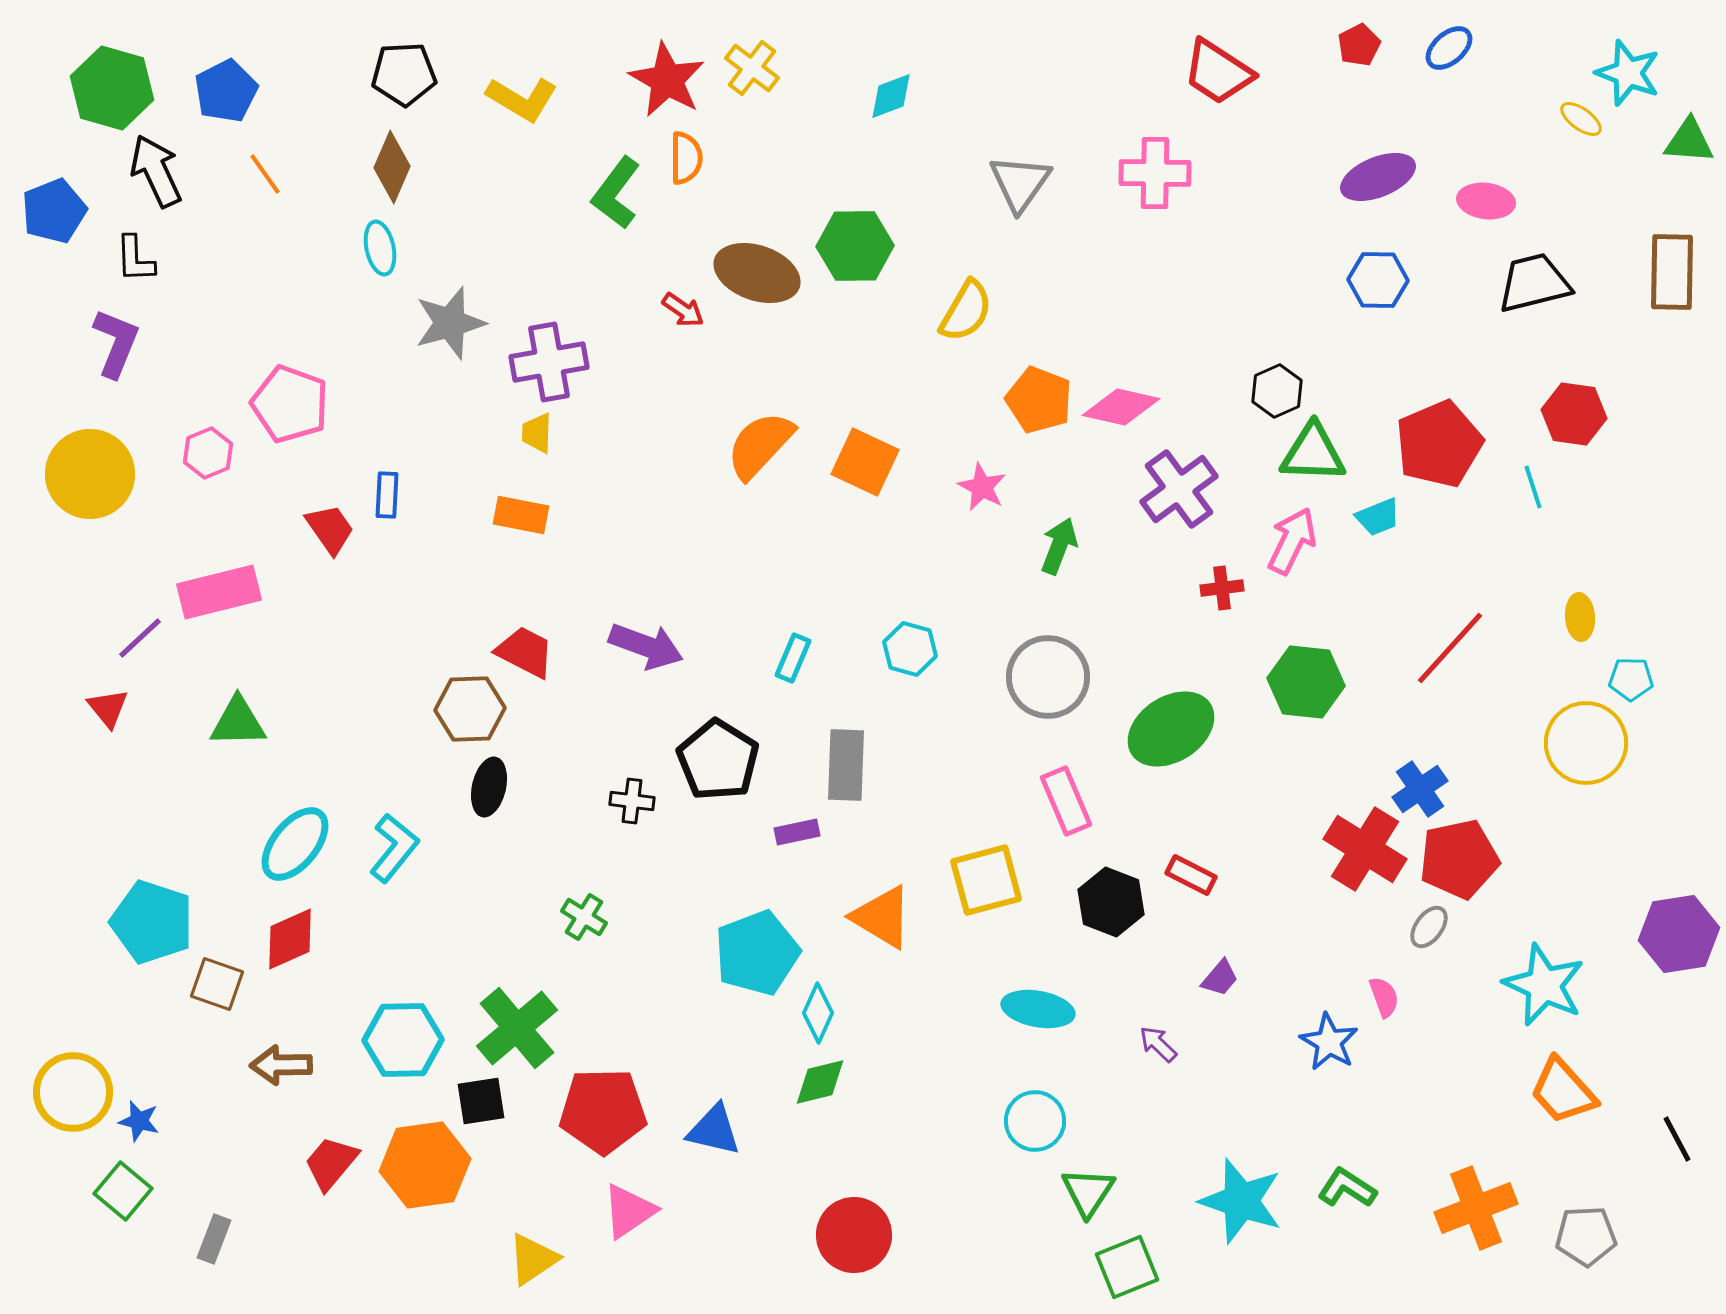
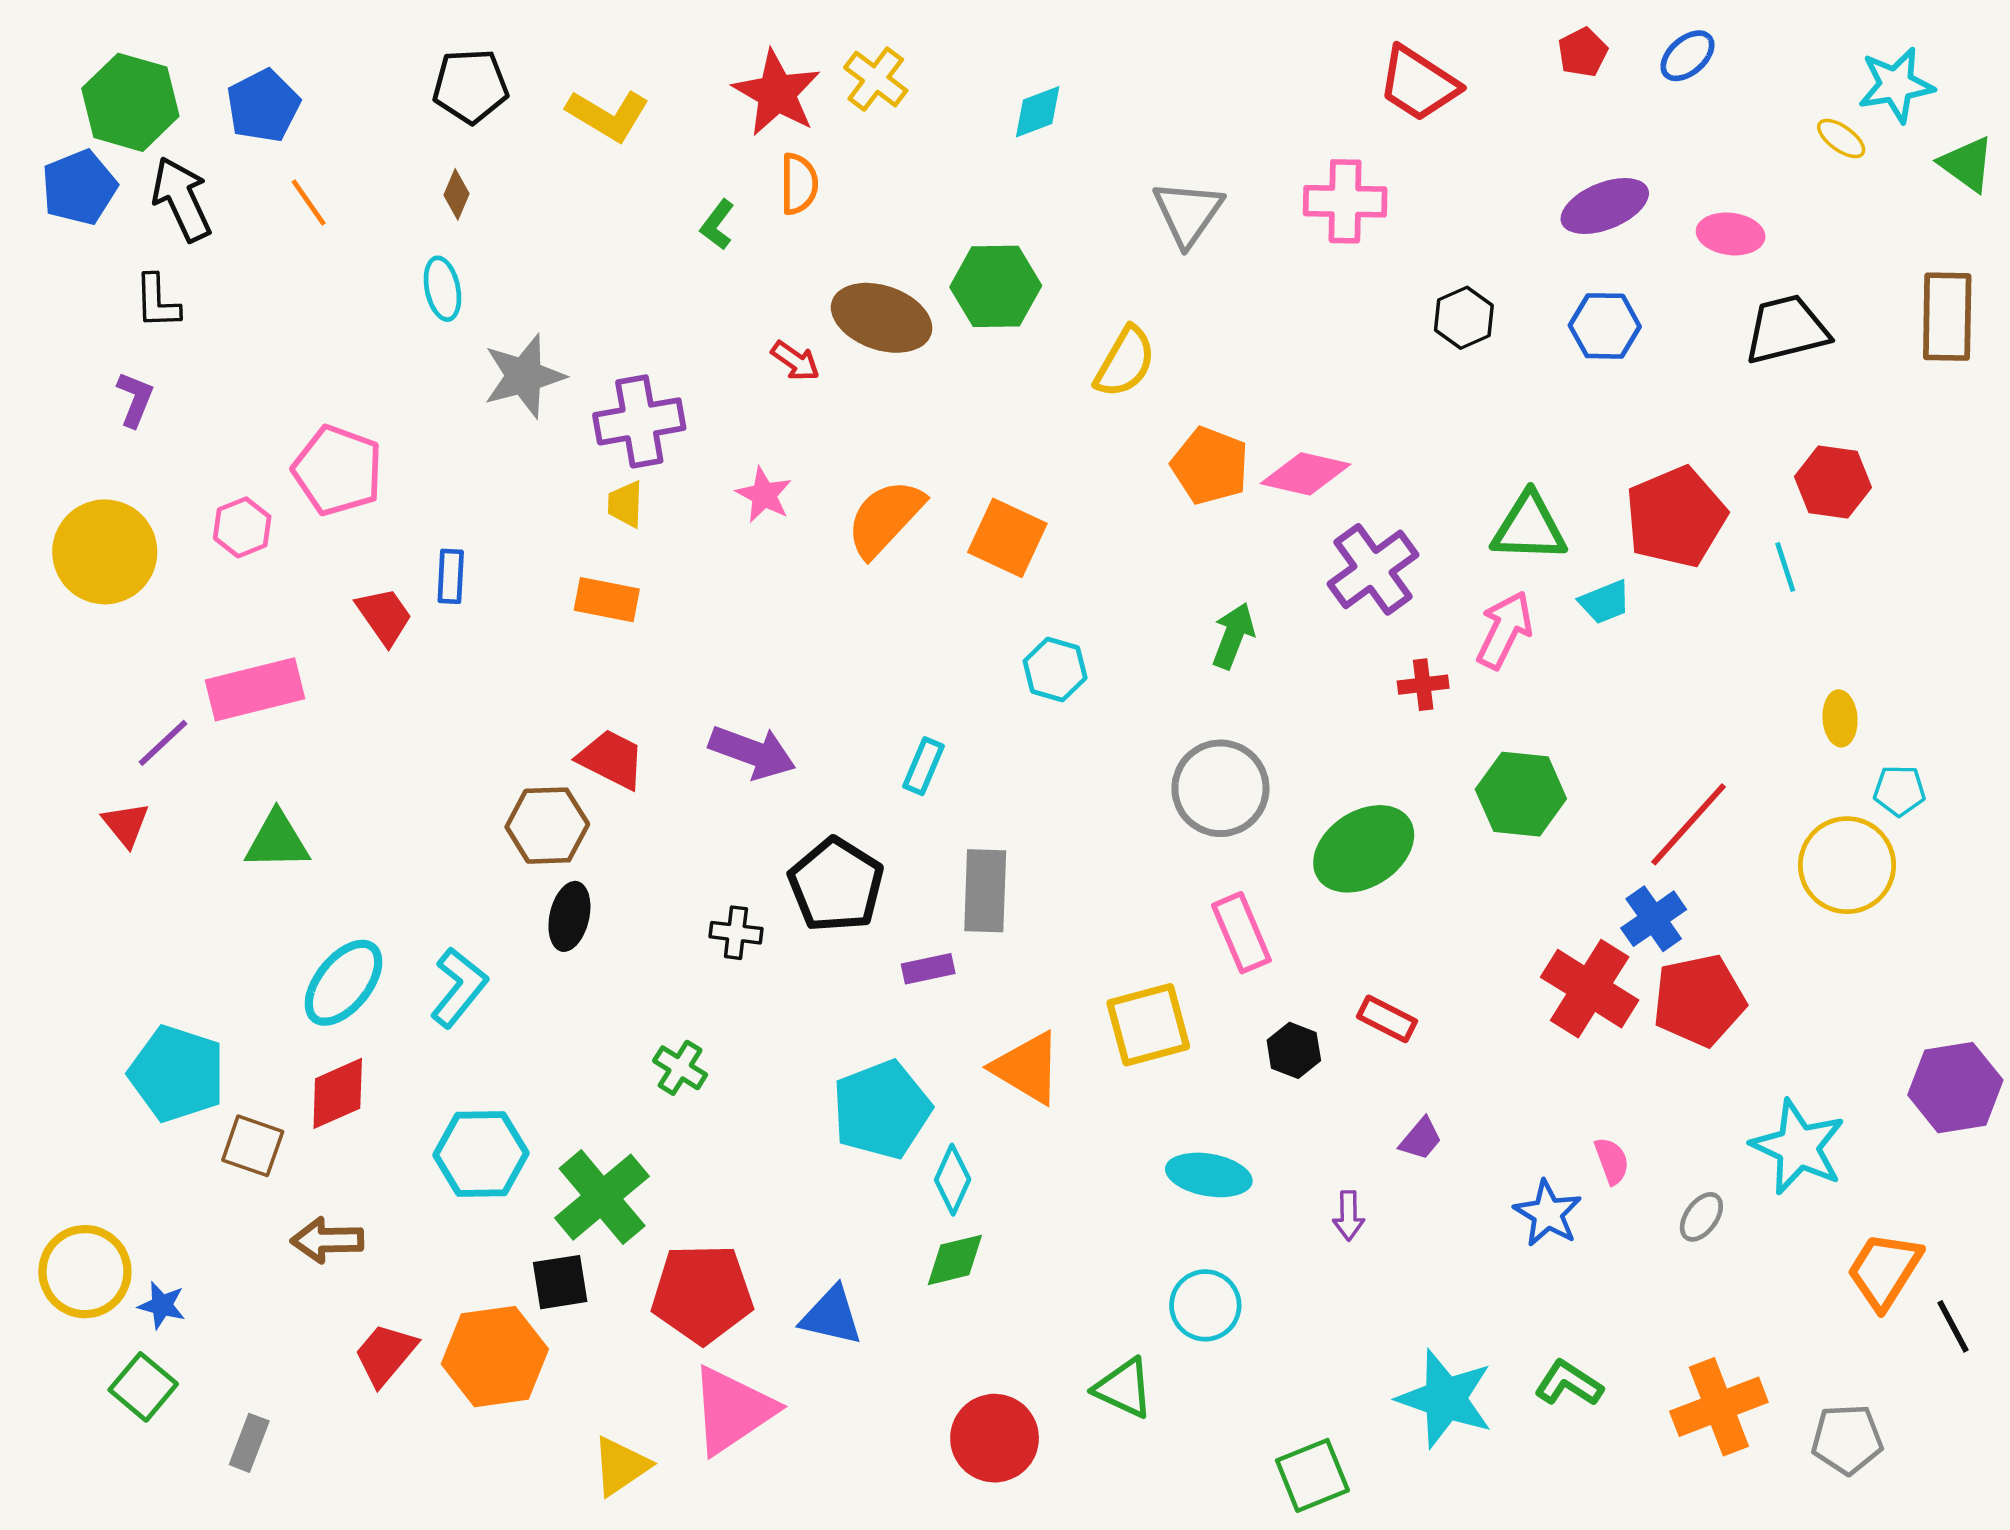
cyan star: (1628, 73) -> (1896, 85), turned -30
green triangle: (1689, 141) -> (1967, 164), turned 32
brown diamond: (392, 167) -> (456, 194), size x0.6
green L-shape: (616, 193) -> (717, 225), size x0.6
blue pentagon: (54, 211) -> (79, 187), moved
purple L-shape: (116, 343) -> (135, 399), size x0.7
black hexagon: (1277, 391) -> (1464, 318), moved
pink star: (982, 487) -> (764, 495), moved
red line: (1450, 648) -> (1689, 824), moved
cyan hexagon: (910, 649) -> (1055, 670), moved
black hexagon: (1111, 902) -> (1294, 1050), size x0.7
gray ellipse: (1429, 927) -> (1701, 1217), moved
cyan hexagon: (403, 1040) -> (481, 1154), moved
purple arrow: (1158, 1044) -> (1349, 1216), turned -135
orange trapezoid: (1563, 1091) -> (1884, 1270), moved, turned 74
green triangle: (1088, 1192) -> (1124, 1388), moved, turned -38
pink triangle: (629, 1211) -> (732, 1410), size x1.4

